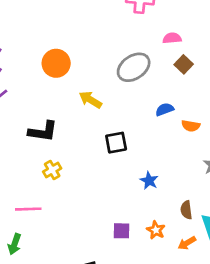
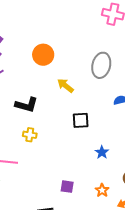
gray ellipse: (134, 67) -> (101, 65), turned -50
yellow cross: (52, 170) -> (30, 135), turned 32
purple square: (122, 231) -> (67, 187), moved

